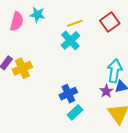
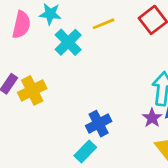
cyan cross: (70, 40) -> (68, 42), moved
cyan rectangle: (75, 112) -> (85, 152), moved

